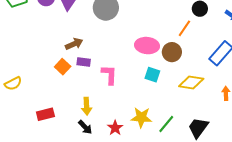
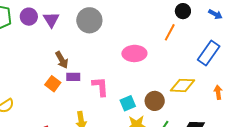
brown arrow: (74, 44) -> (62, 60), turned 90
brown circle: (172, 52) -> (155, 101), moved
cyan square: (152, 75) -> (128, 103), moved, turned -35

